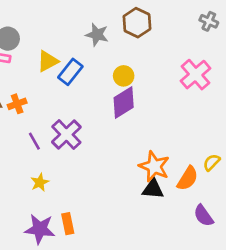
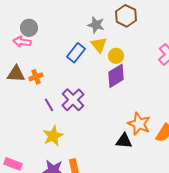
yellow triangle: (48, 61) -> (99, 45), moved, turned -42
yellow star: (40, 182) -> (53, 136), size x1.5
black triangle: (153, 189) -> (124, 141), moved

